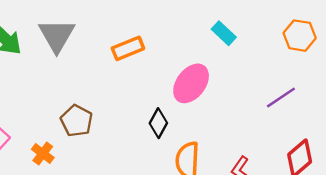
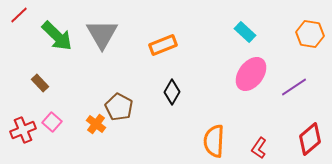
pink ellipse: (191, 83) -> (251, 74), moved
black diamond: (158, 123) -> (172, 92), moved
orange cross: (43, 153) -> (96, 124), moved

